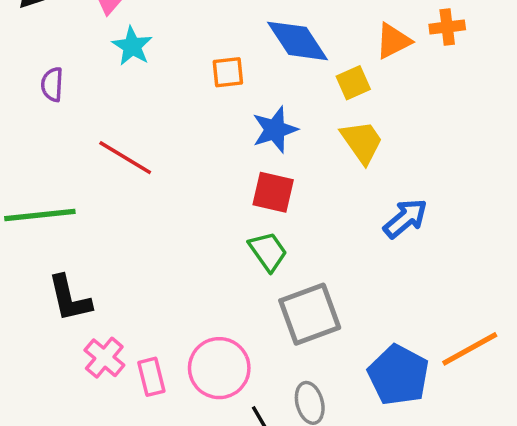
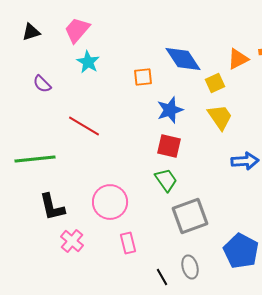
purple semicircle: (52, 84) -> (42, 84), turned -48
blue arrow: (405, 218) -> (245, 161), turned 36
pink circle: (219, 368) -> (110, 202), moved
pink rectangle: (151, 377) -> (128, 243), moved

